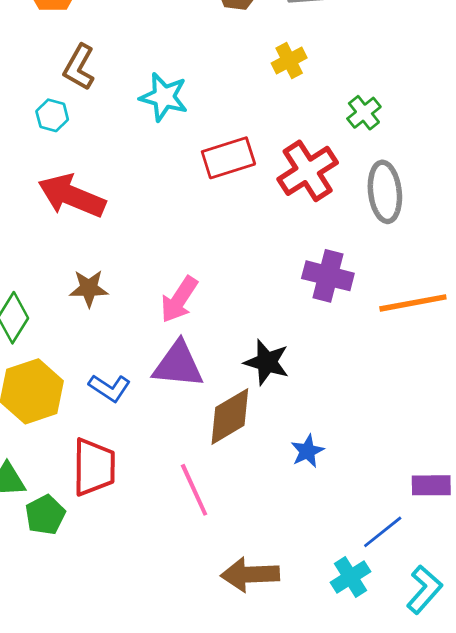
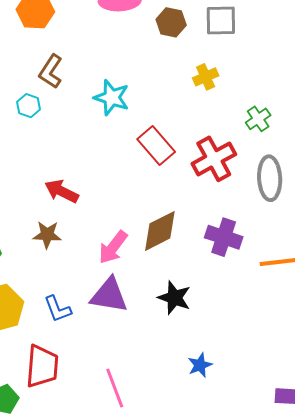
red rectangle: (228, 158) -> (156, 145), turned 63
red arrow: (72, 196) -> (62, 191), moved, size x0.7
blue L-shape: (110, 388) -> (58, 309), turned 32
brown diamond: (230, 416) -> (160, 231), moved

